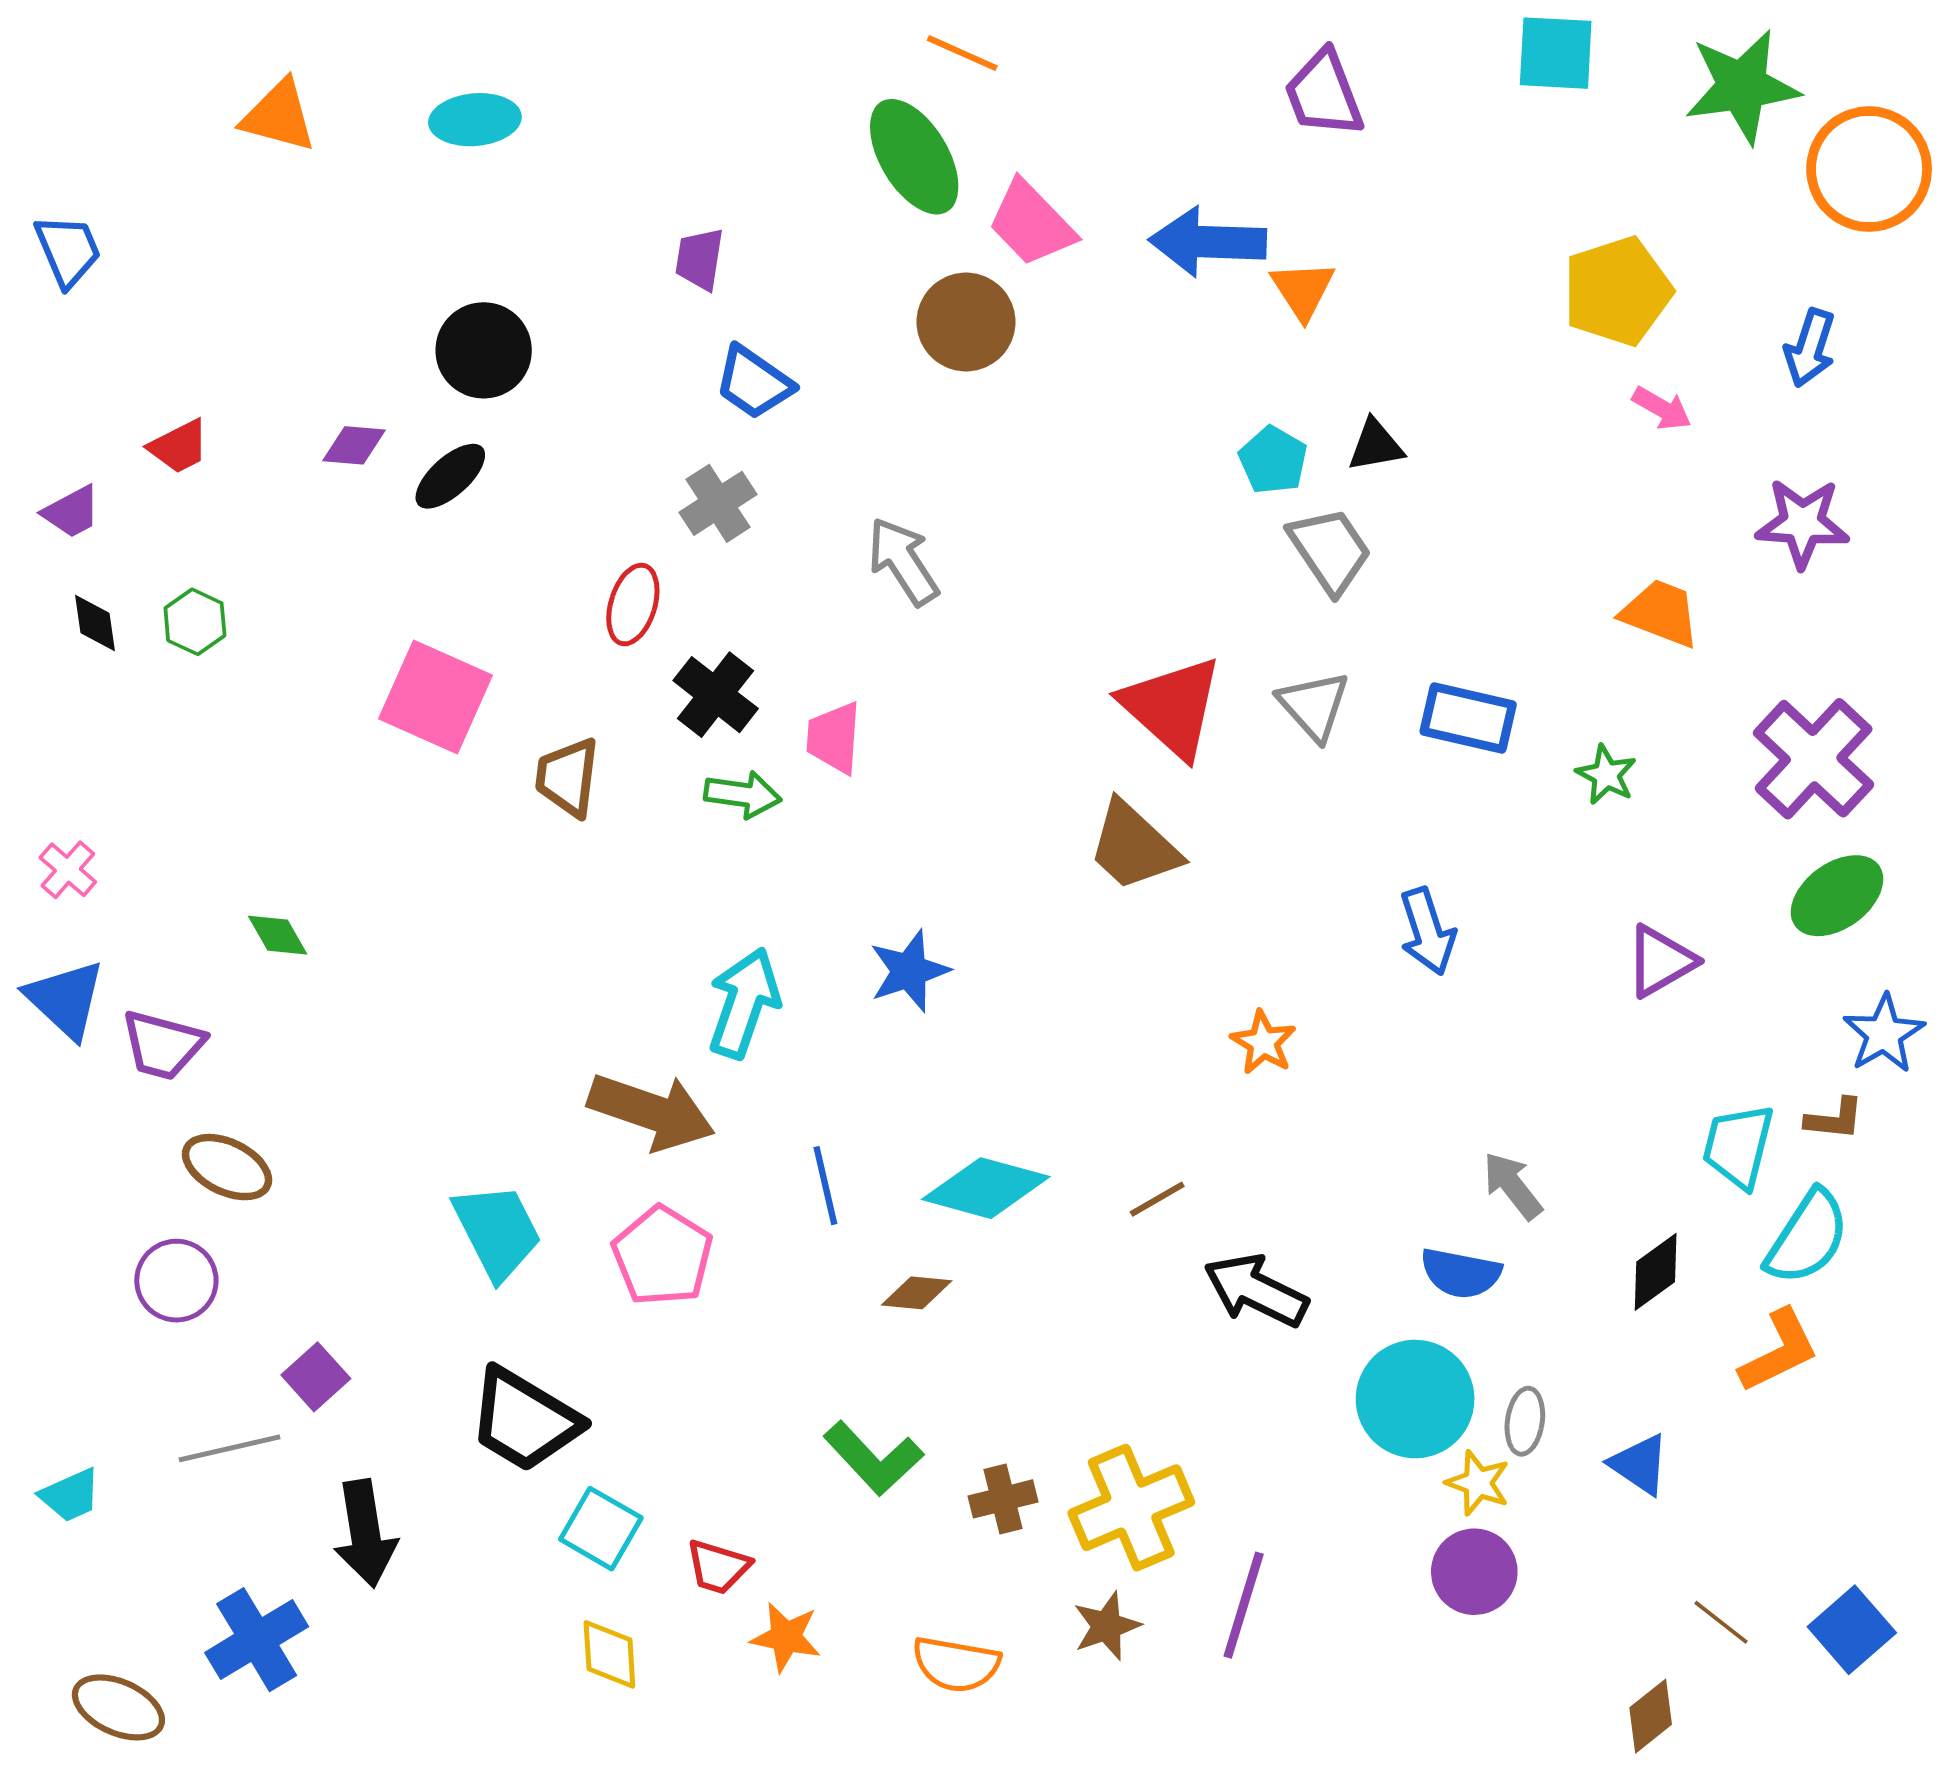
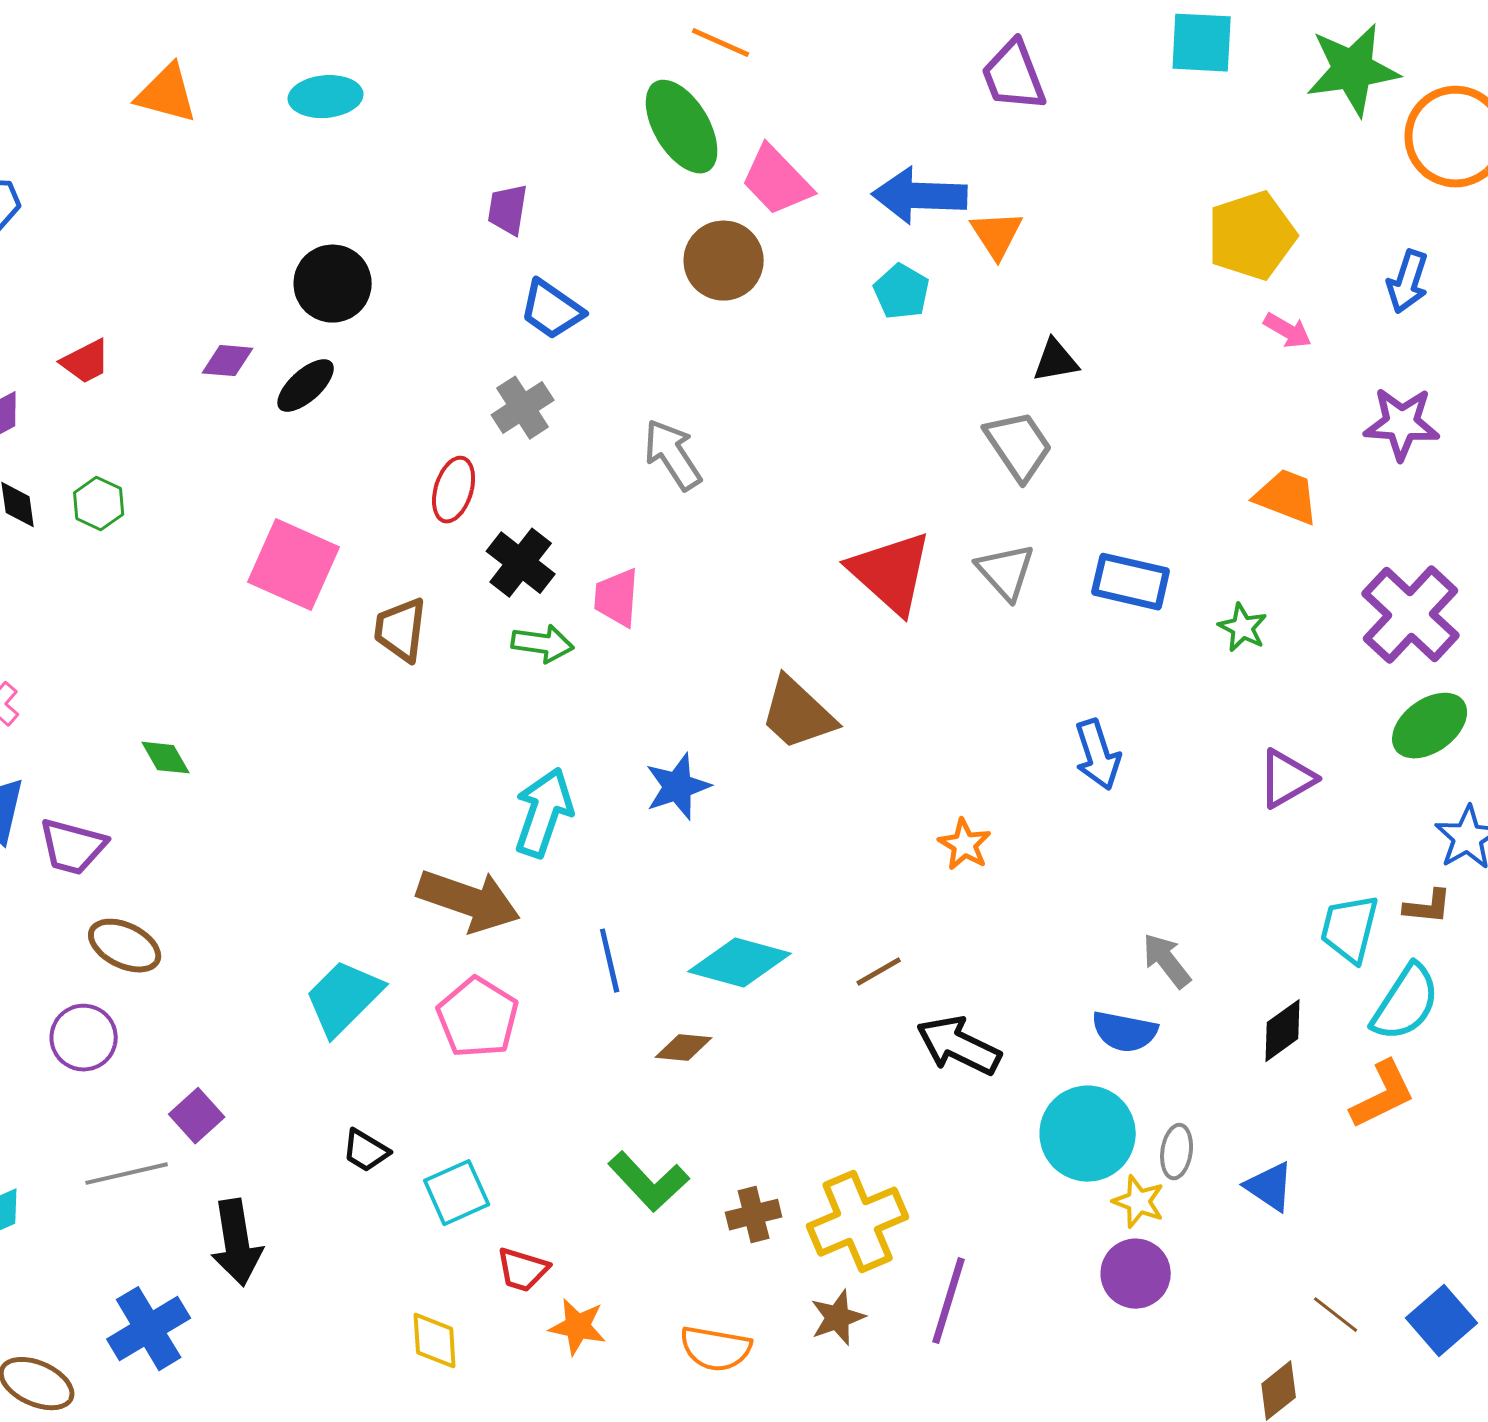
cyan pentagon: (1273, 460) -> (902, 292), moved
brown trapezoid: (1134, 846) -> (798, 714), moved
cyan trapezoid: (497, 1231) -> (344, 998), turned -108
black trapezoid: (524, 1420) -> (366, 1151), size x0.5
cyan square: (601, 1529) -> (457, 1193), moved, turned 36

